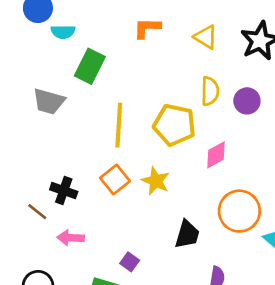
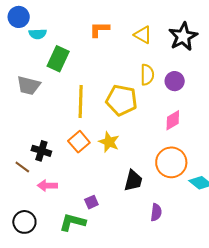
pink diamond: (216, 155) -> (173, 120), moved
purple square: (130, 262) -> (91, 202), turned 32

